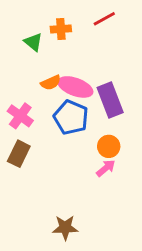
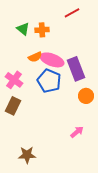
orange cross: (61, 29) -> (42, 30), moved
orange circle: (109, 146) -> (86, 96), moved
pink arrow: (106, 168) -> (77, 132), moved
brown star: (65, 228) -> (27, 155), moved

